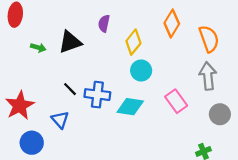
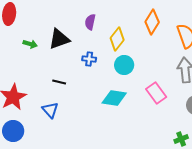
black line: (70, 89) -> (59, 82), turned -32
blue cross: (97, 95) -> (89, 59), moved, size x0.6
blue circle: (32, 143) -> (13, 131), moved

